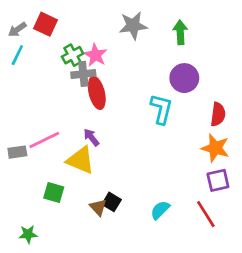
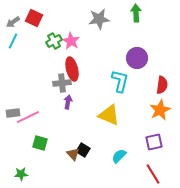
green arrow: (180, 32) -> (136, 13), moved
gray cross: (83, 74) -> (62, 83), moved
purple arrow: (91, 137) -> (68, 102), turned 48
pink line: (44, 140) -> (28, 117), moved
orange star: (215, 148) -> (160, 110), turned 30
yellow triangle: (81, 160) -> (109, 115), moved
purple square: (218, 180) -> (154, 142), moved
red line: (206, 214) -> (153, 174), moved

